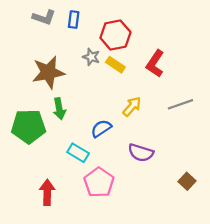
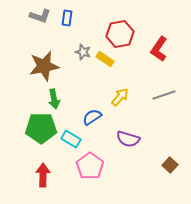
red hexagon: (115, 35) -> (120, 34), moved
red L-shape: (155, 64) -> (159, 49), moved
green pentagon: (29, 126) -> (41, 128), moved

